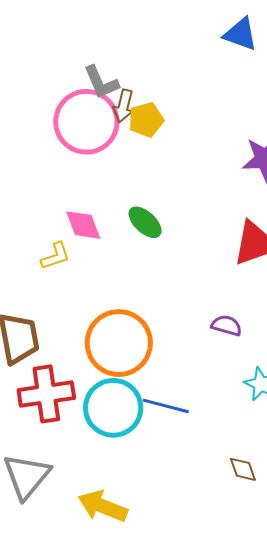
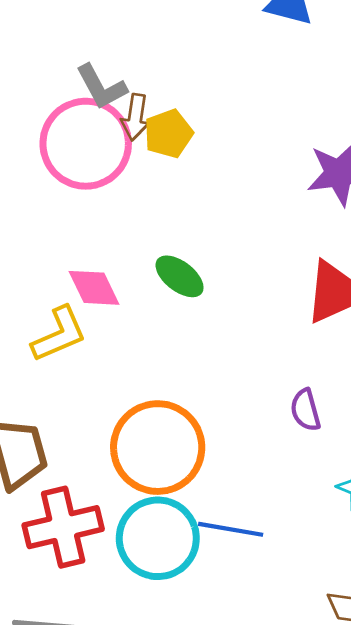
yellow L-shape: (56, 256) -> (59, 334), size x1.4
purple semicircle: (227, 326) -> (305, 410), turned -116

